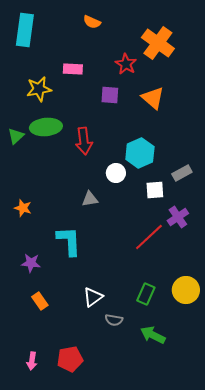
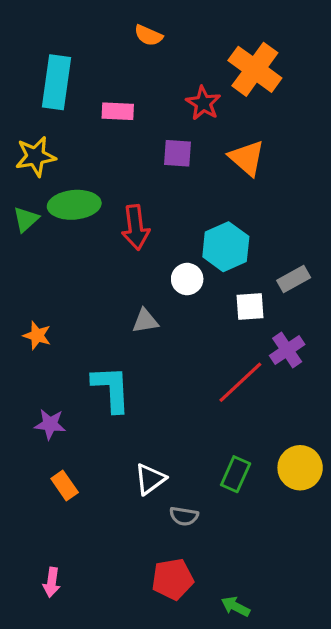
cyan rectangle: (25, 30) -> (56, 82), moved
yellow star: (39, 89) -> (35, 156), moved
green arrow: (153, 335) -> (236, 606), moved, size x0.7
red pentagon: (70, 359) -> (173, 579), moved

